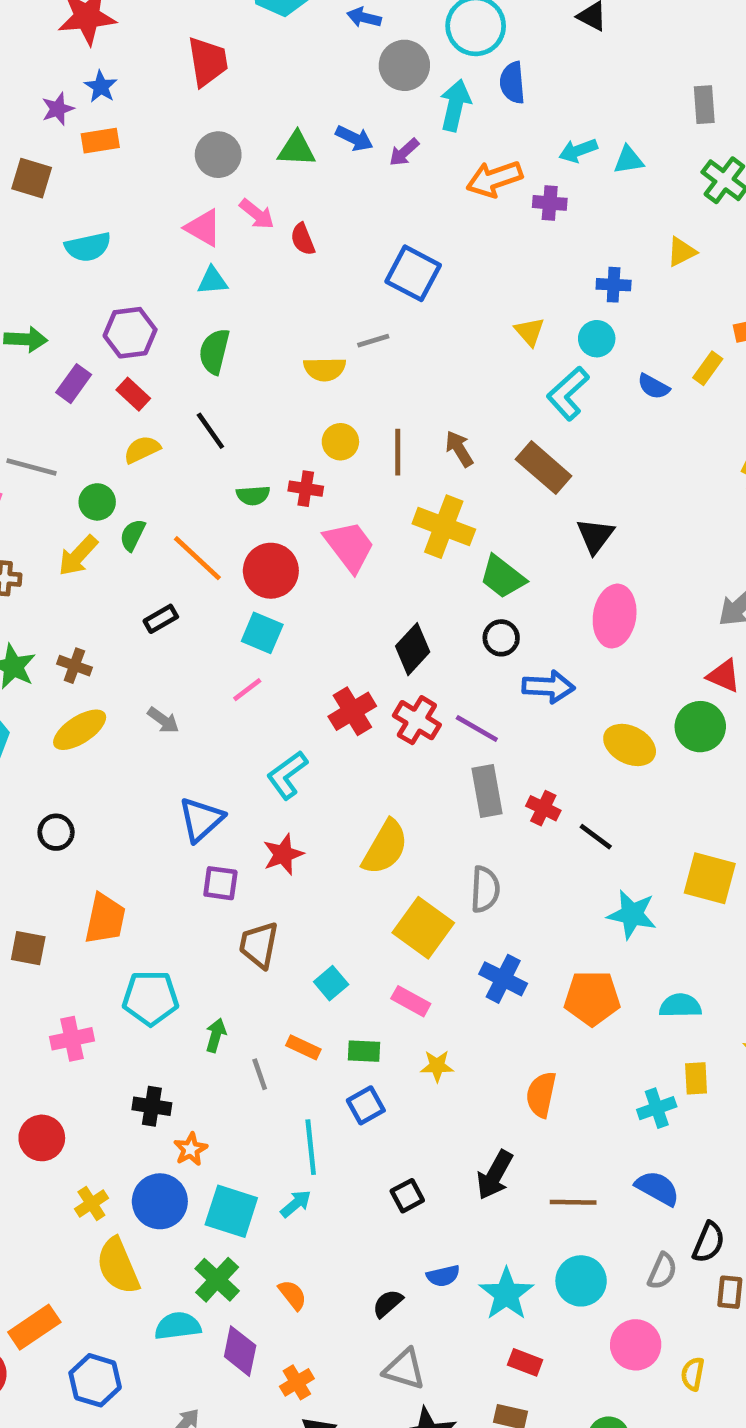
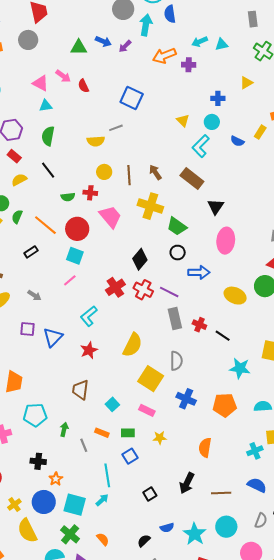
gray circle: (218, 155) -> (28, 40), moved
purple square: (220, 883) -> (27, 329), moved

